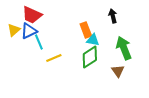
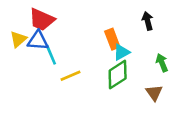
blue triangle: (29, 31) -> (38, 40), turned 30
cyan triangle: (93, 40) -> (121, 52), turned -40
green arrow: (124, 48) -> (162, 63), size x0.6

